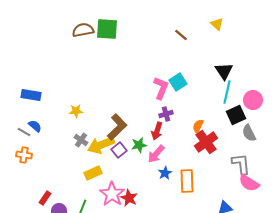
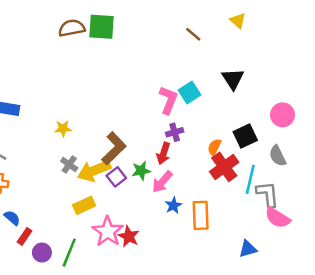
black triangle: (224, 71) -> (233, 79), moved
cyan line: (227, 92) -> (250, 179), moved
black square: (236, 115) -> (245, 136), moved
blue semicircle: (35, 126) -> (12, 218), moved

